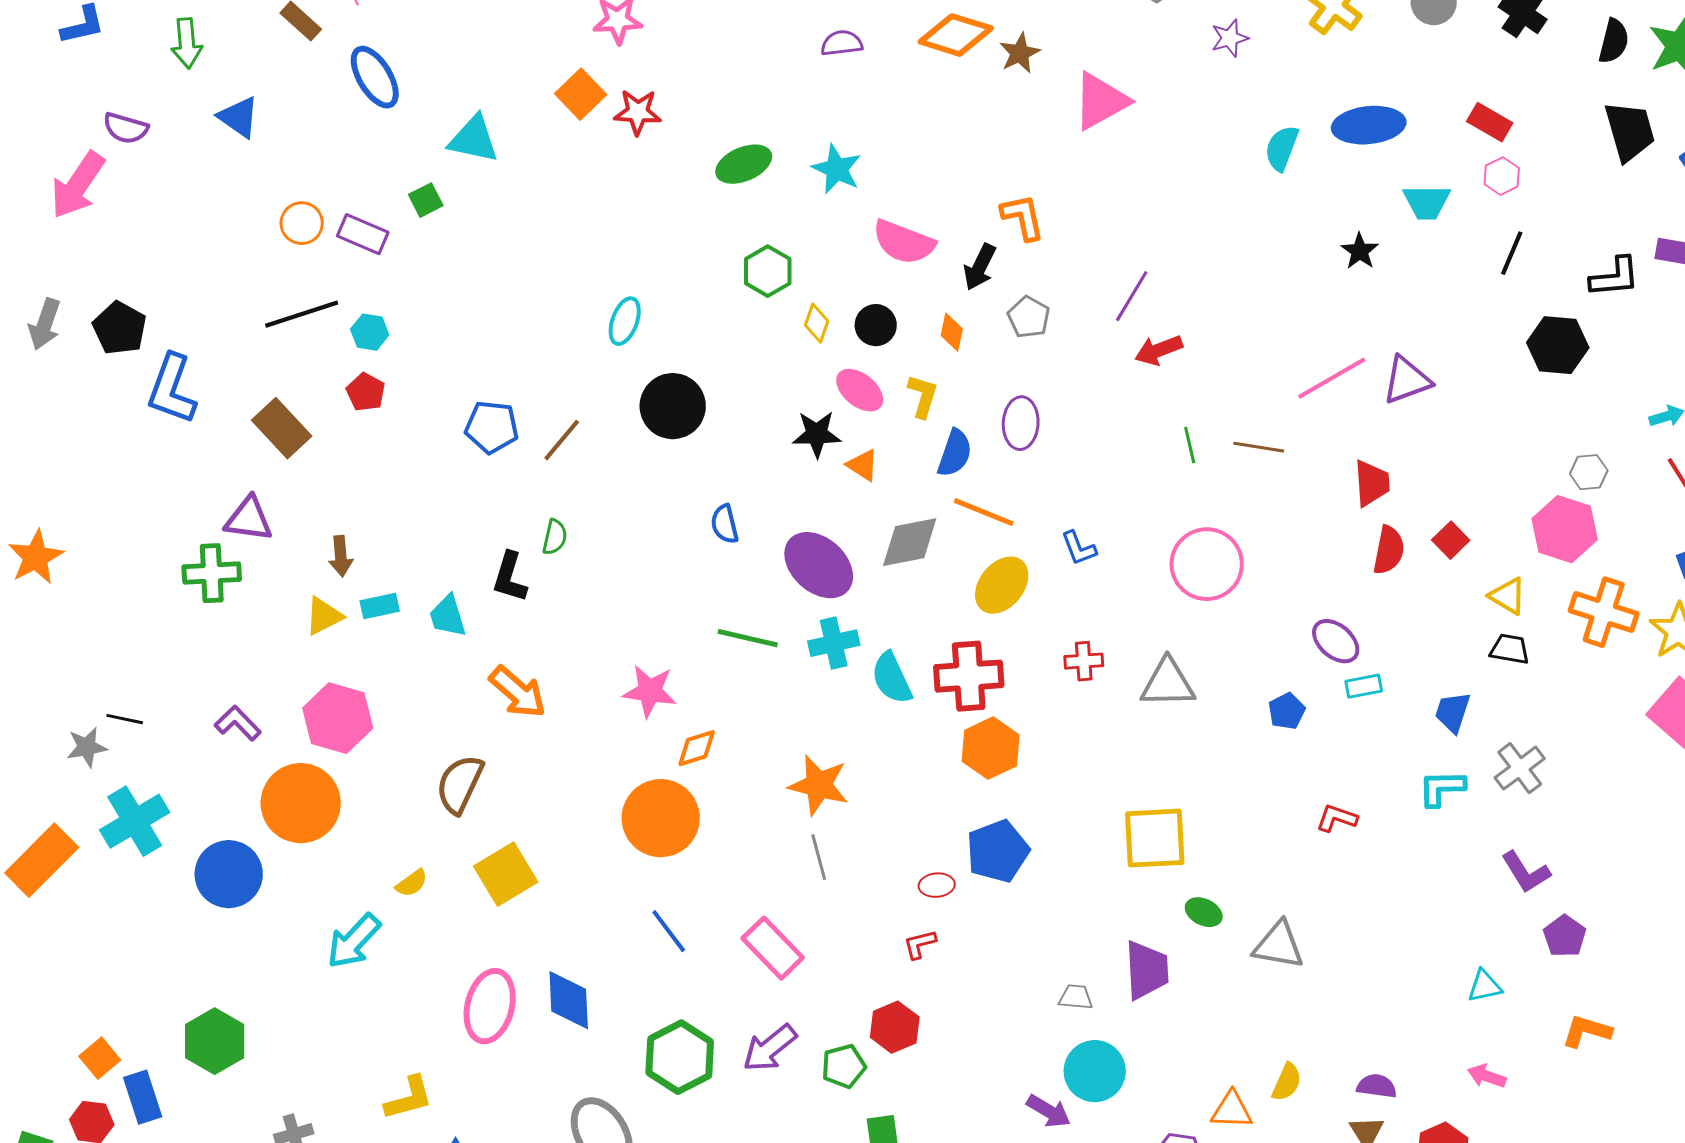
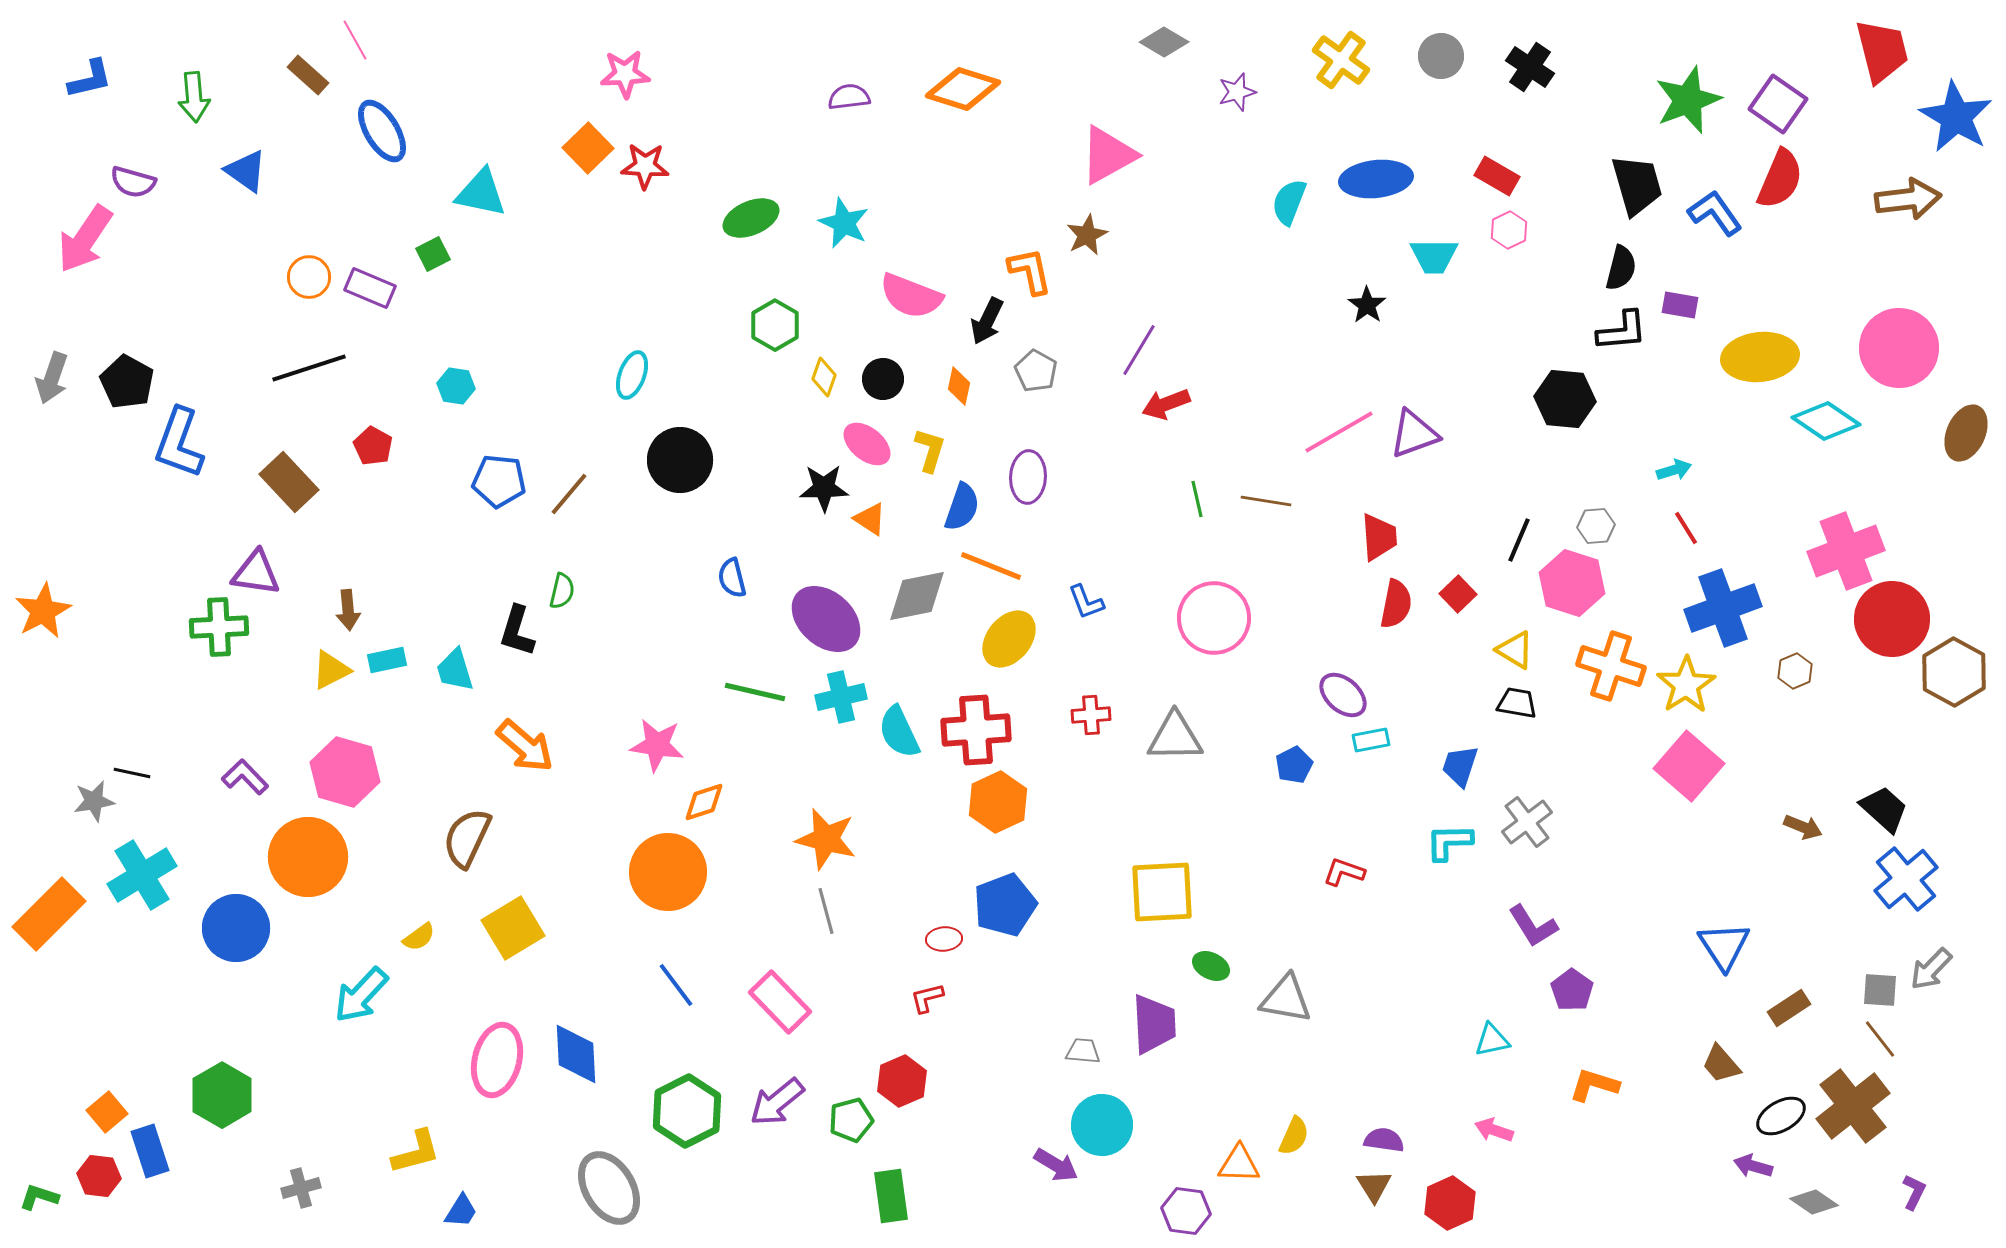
black semicircle: (1614, 41) -> (1621, 268), moved
brown star: (1020, 53) -> (1087, 235), moved
black line: (1512, 253) -> (1519, 540), moved
cyan hexagon: (370, 332) -> (456, 386), moved

